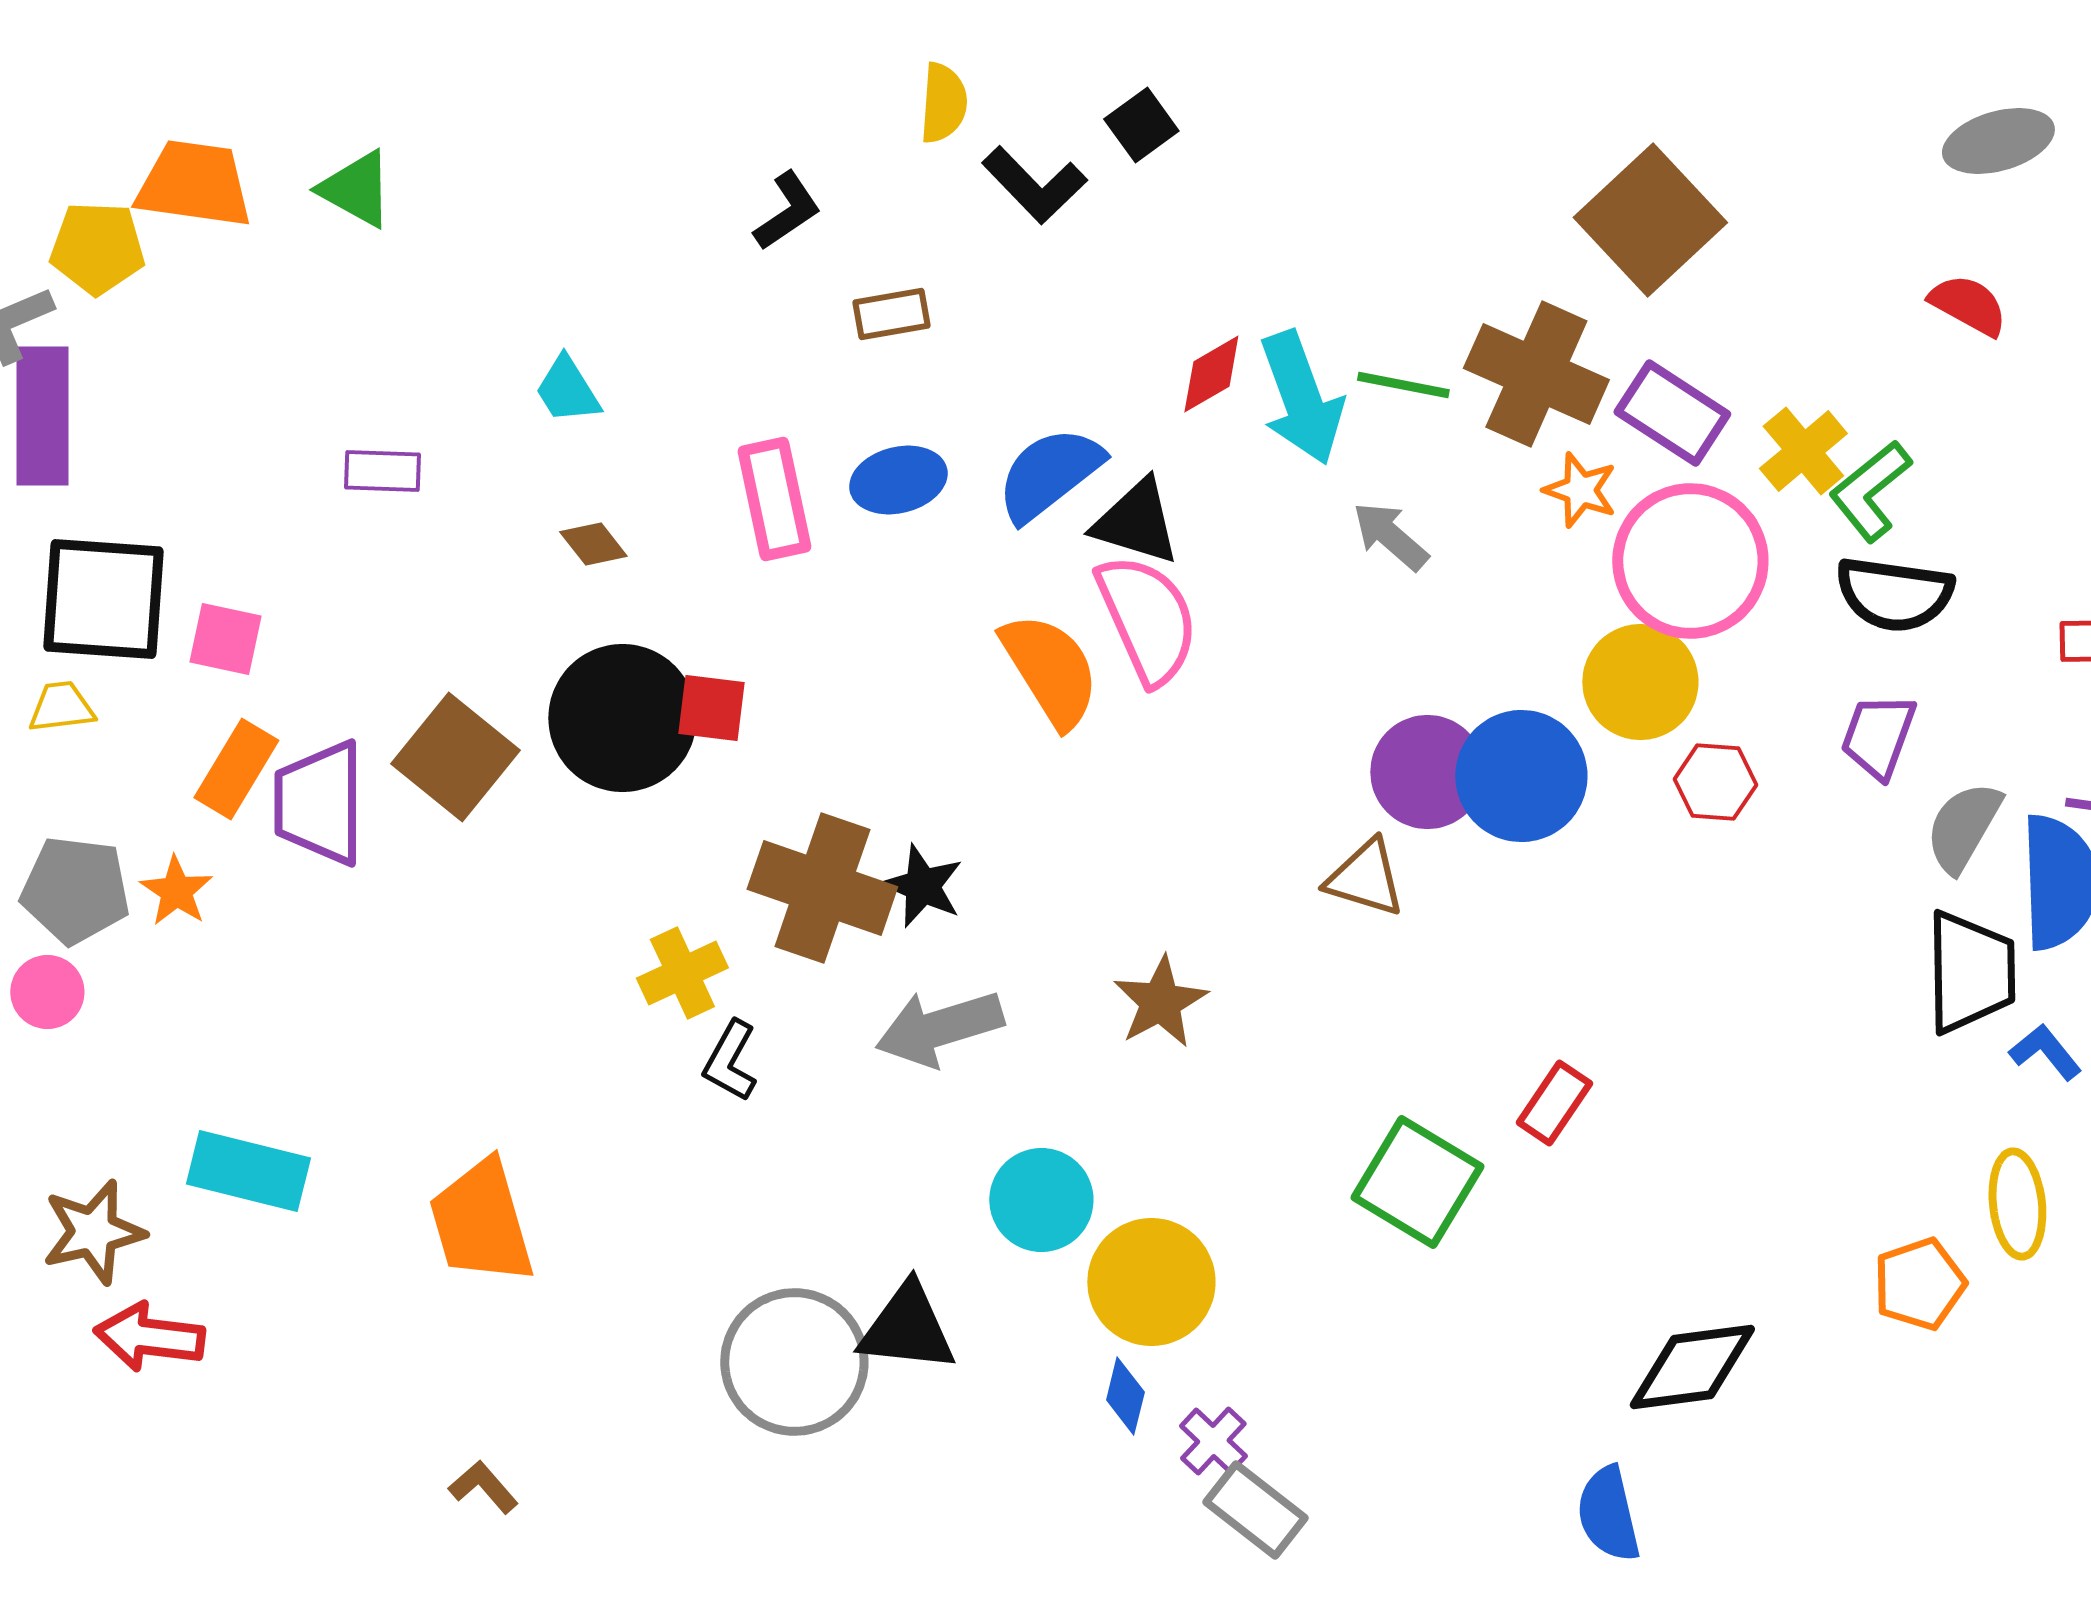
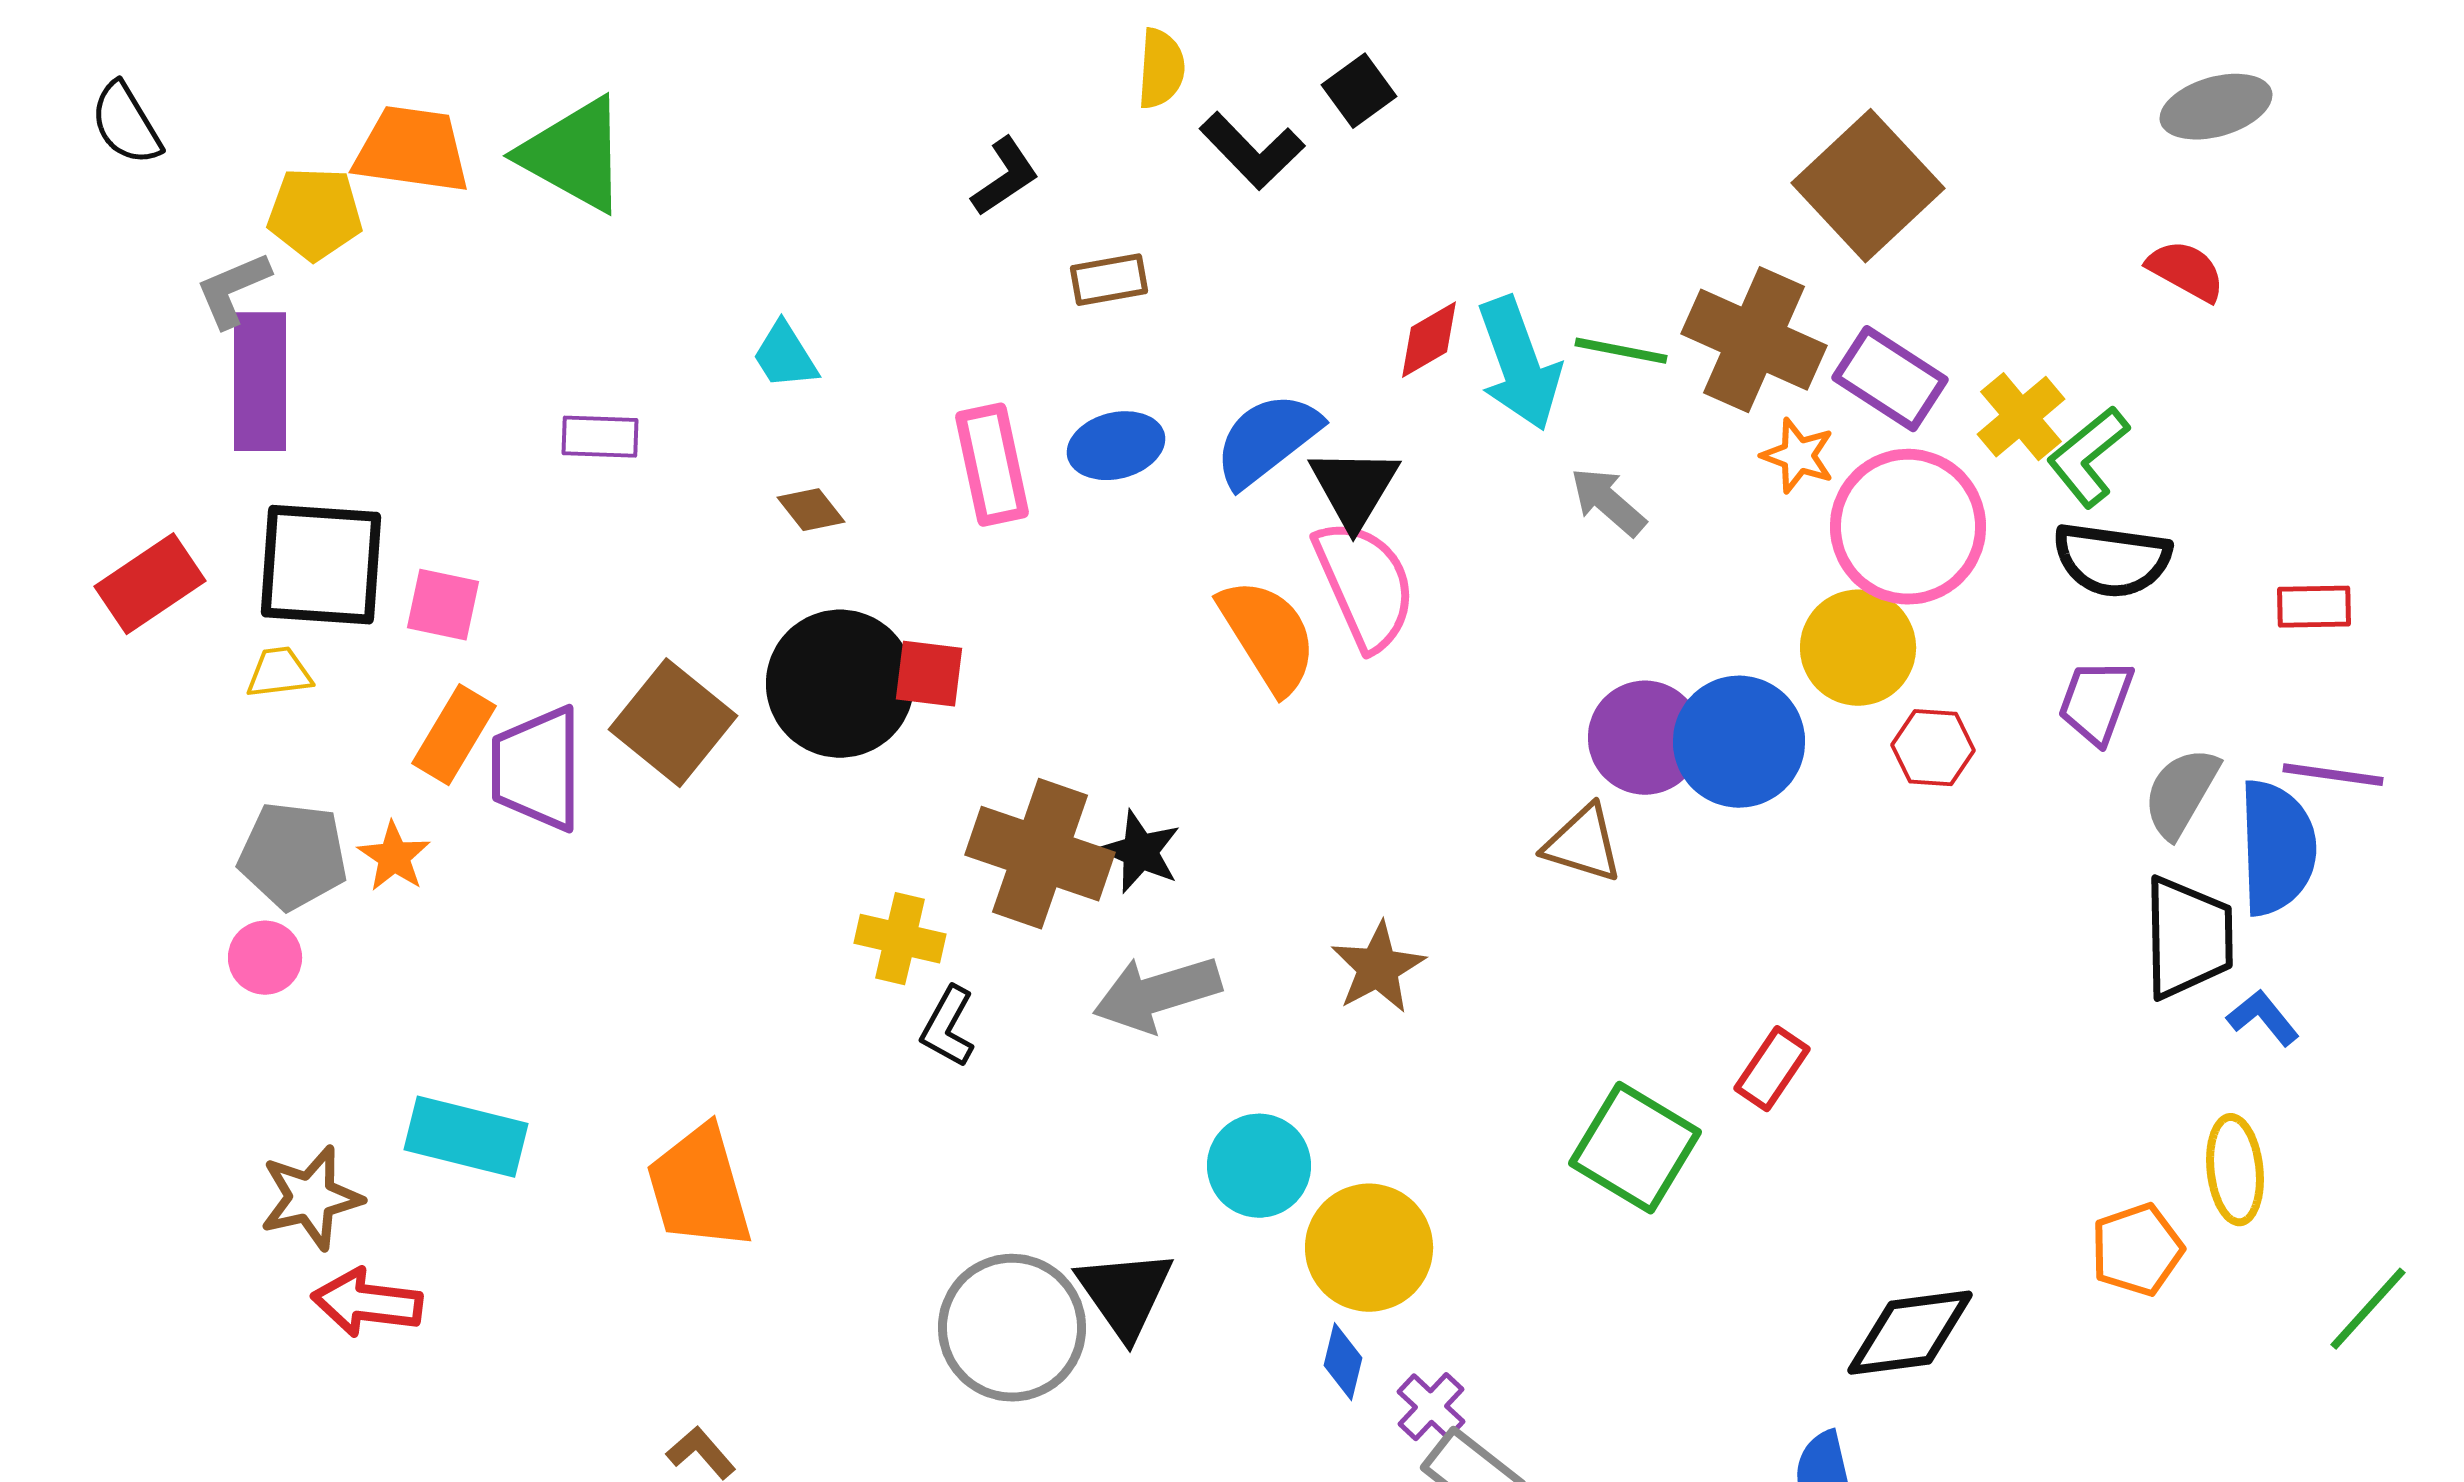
green triangle: (356, 189) -> (574, 155), size x1.5
black triangle: (1136, 522) -> (1354, 488), turned 44
yellow cross: (682, 973) -> (900, 939), turned 38
black triangle: (907, 1328) -> (1125, 1294), turned 49

